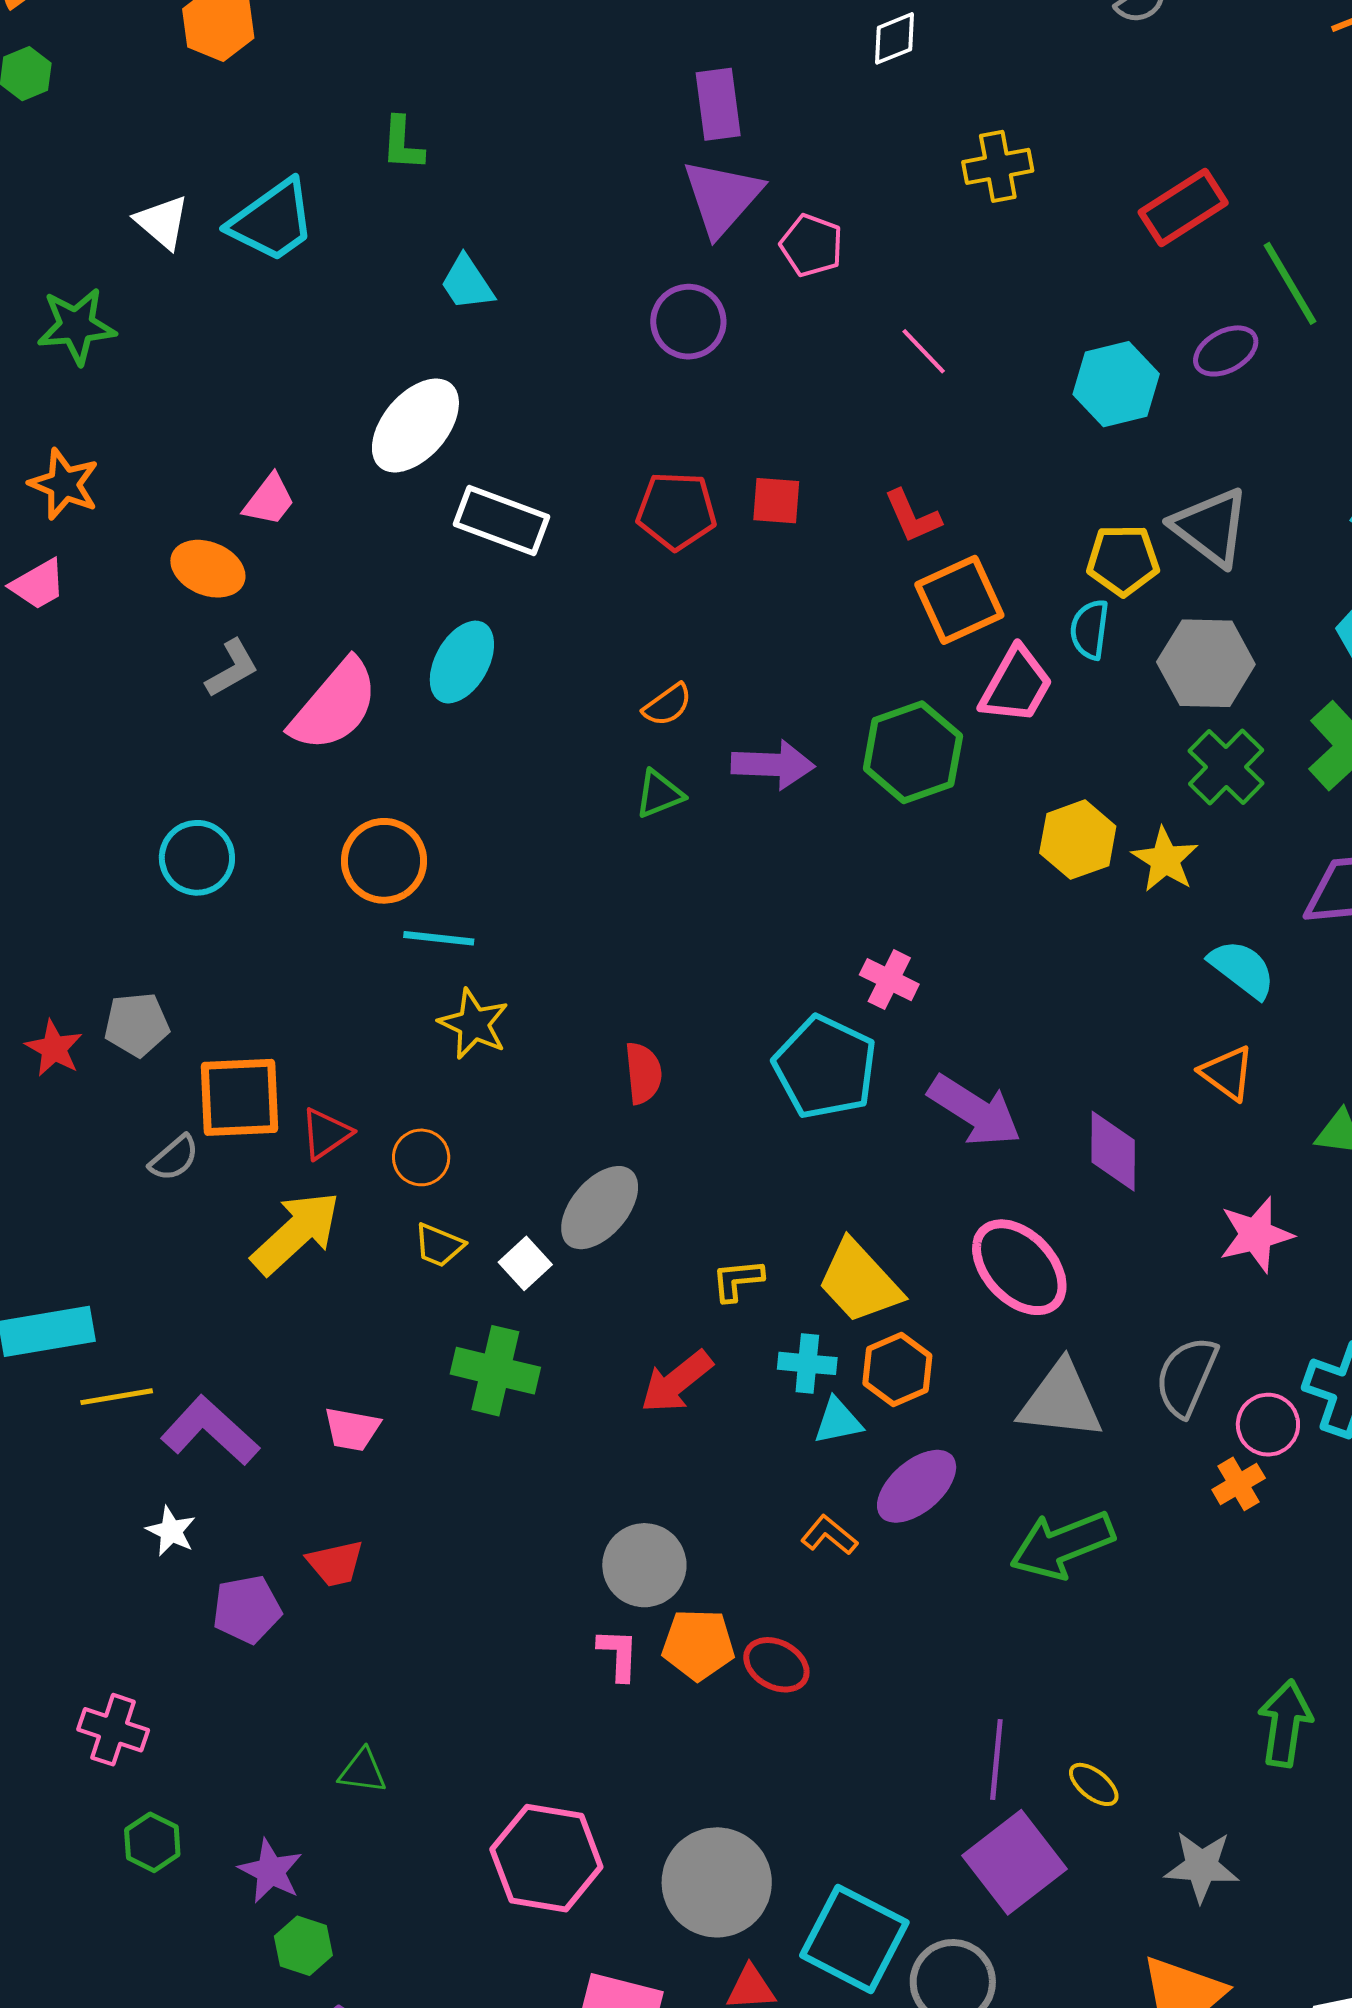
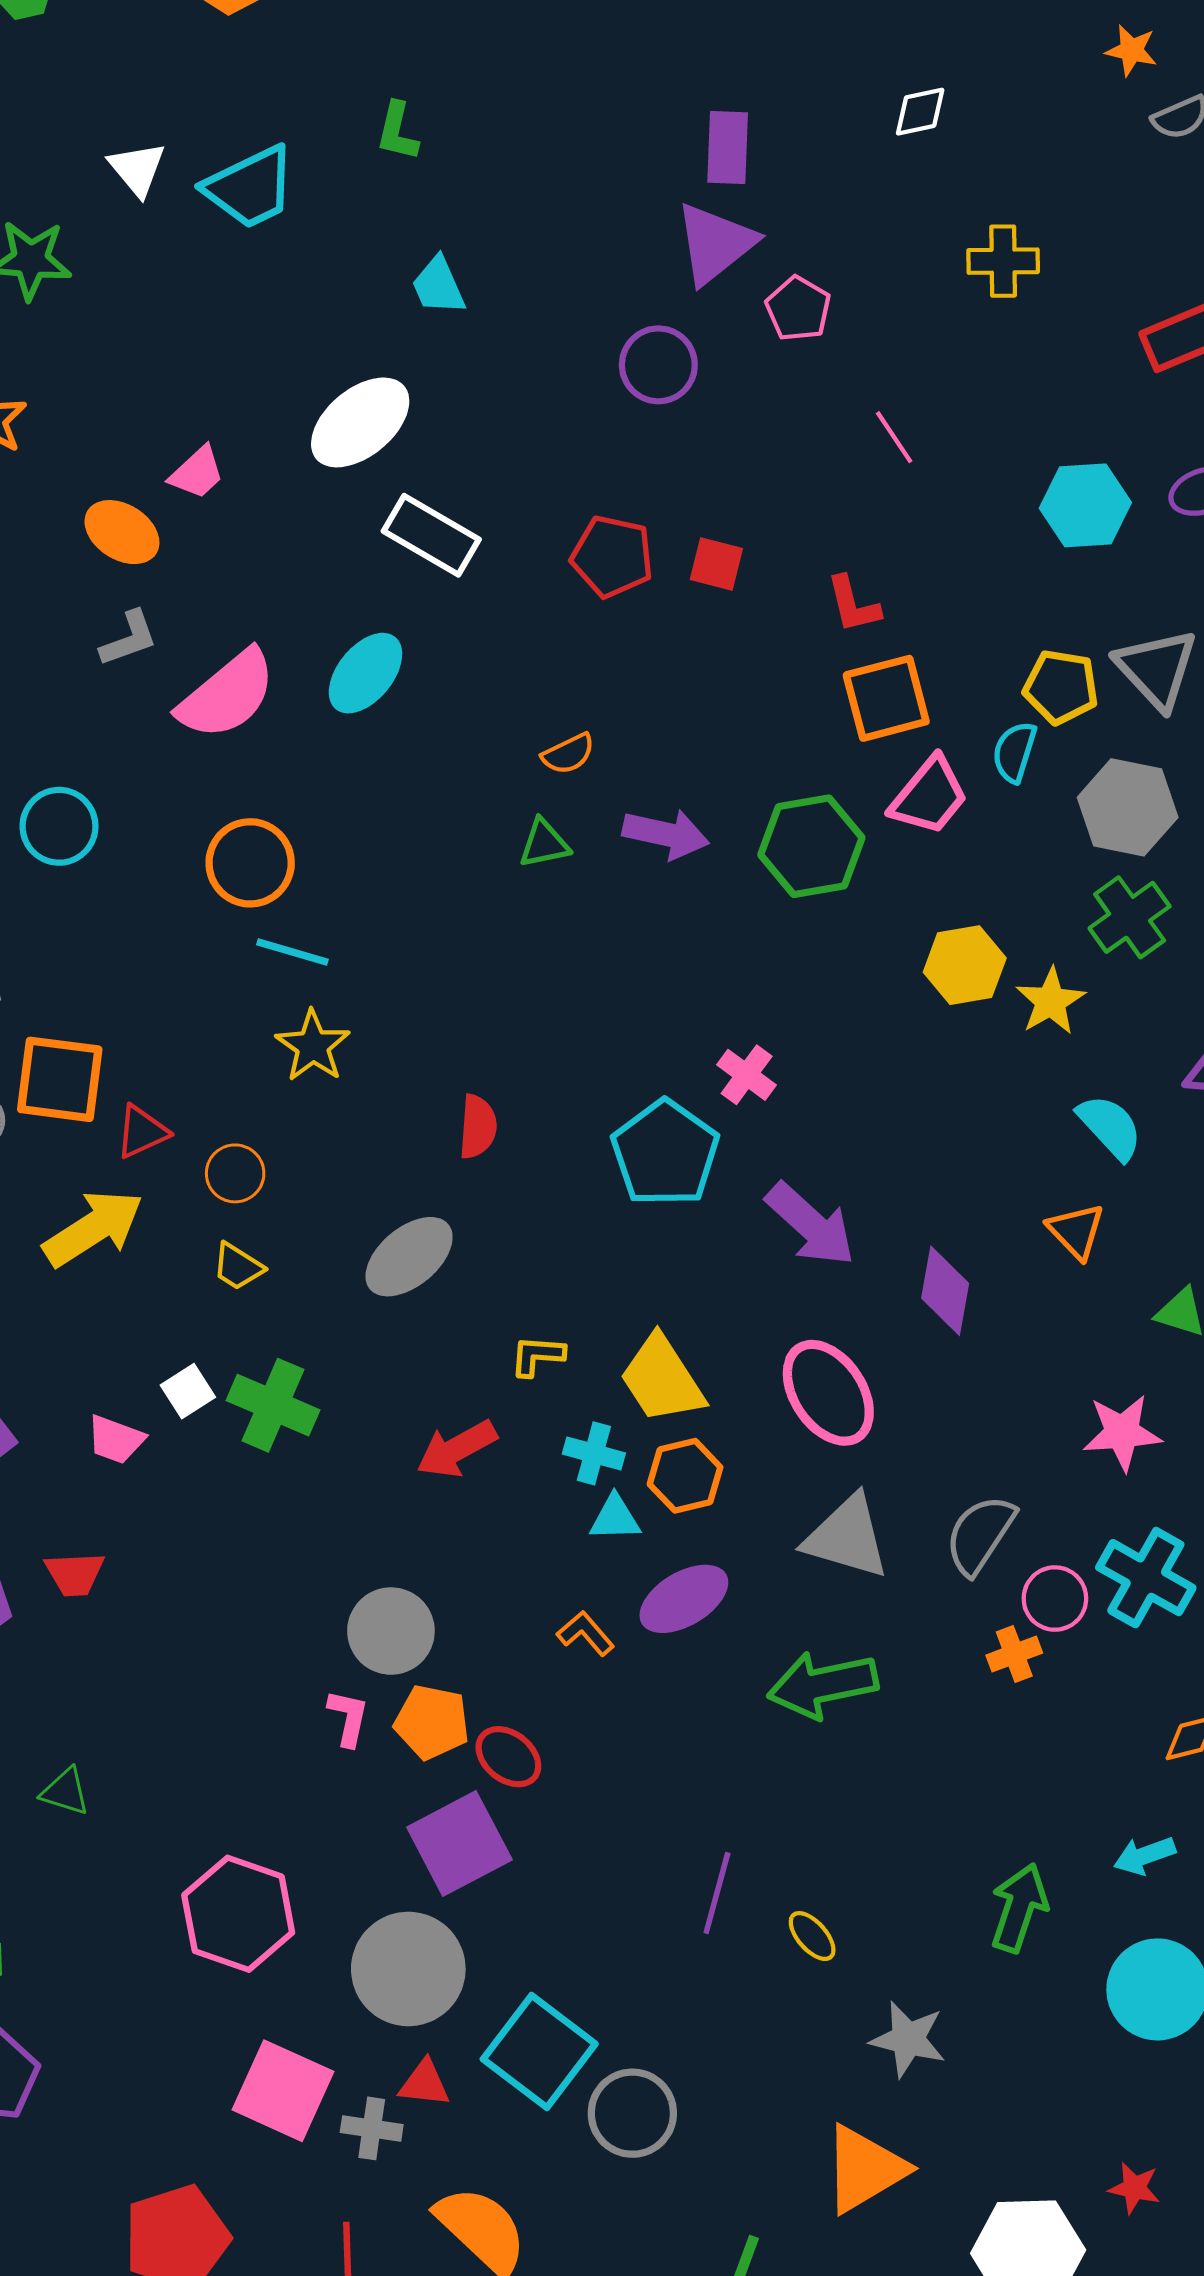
pink star: (1256, 1235) -> (1122, 1432), moved
white square: (525, 1263) -> (188, 1391), moved
purple square: (1015, 1862) -> (459, 1844), moved

